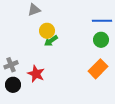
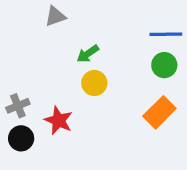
yellow circle: (47, 31) -> (94, 83), moved
green arrow: (51, 41) -> (88, 54), moved

